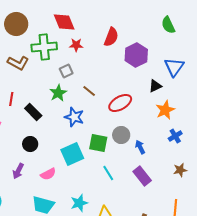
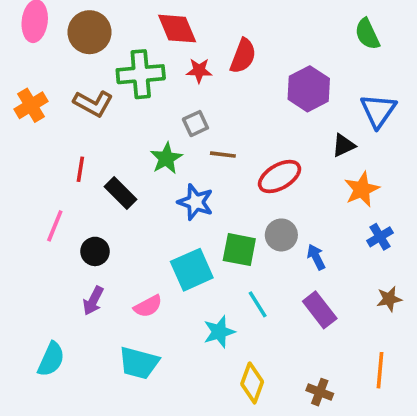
red semicircle: (111, 37) -> (243, 56), moved
gray square: (66, 71) -> (195, 124), moved
brown line: (89, 91) -> (223, 155), turned -32
black circle: (30, 144) -> (95, 251), moved
cyan star: (79, 203) -> (219, 332), moved

